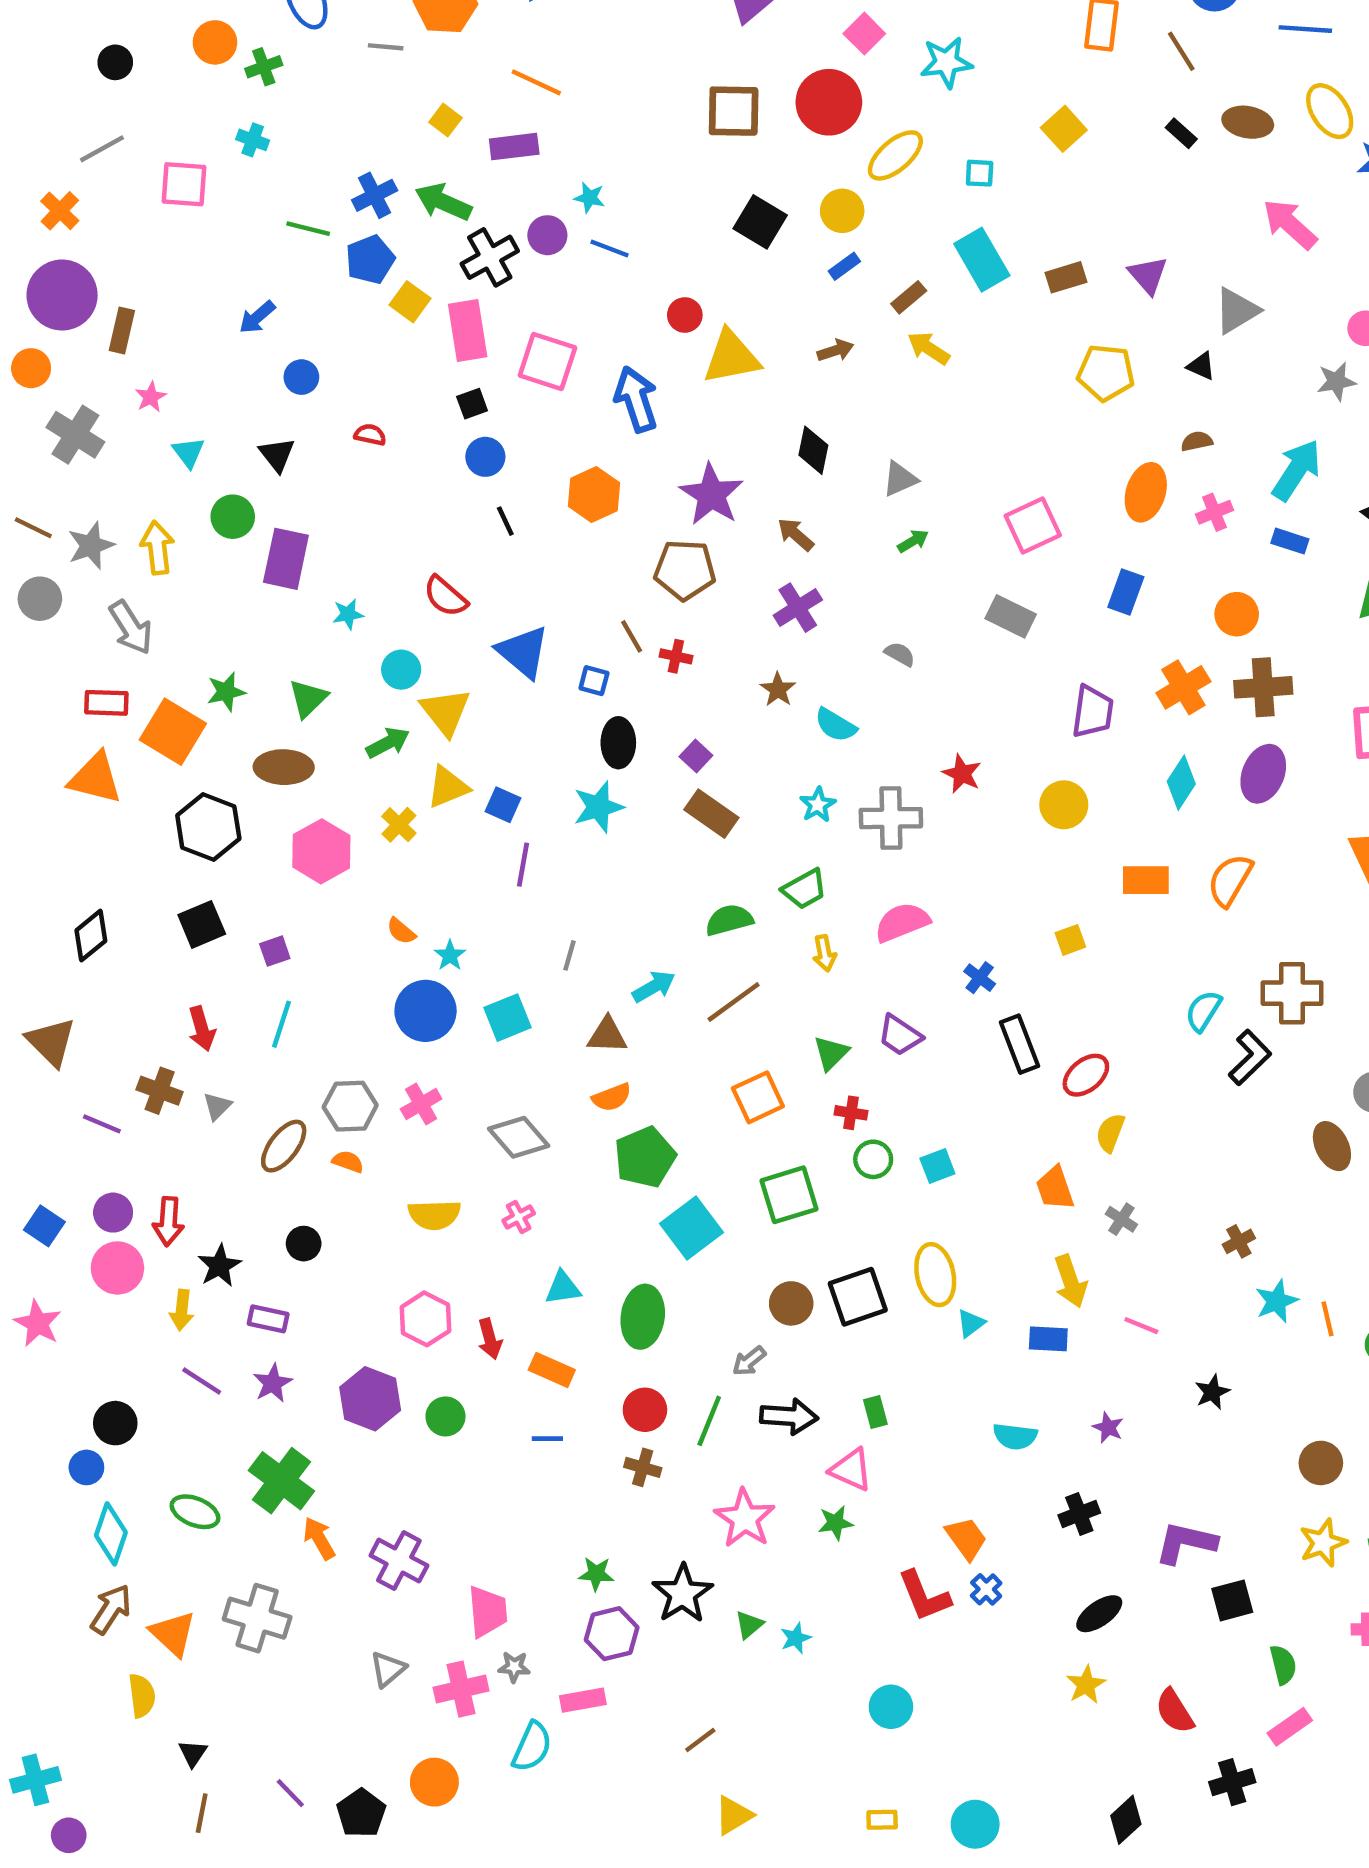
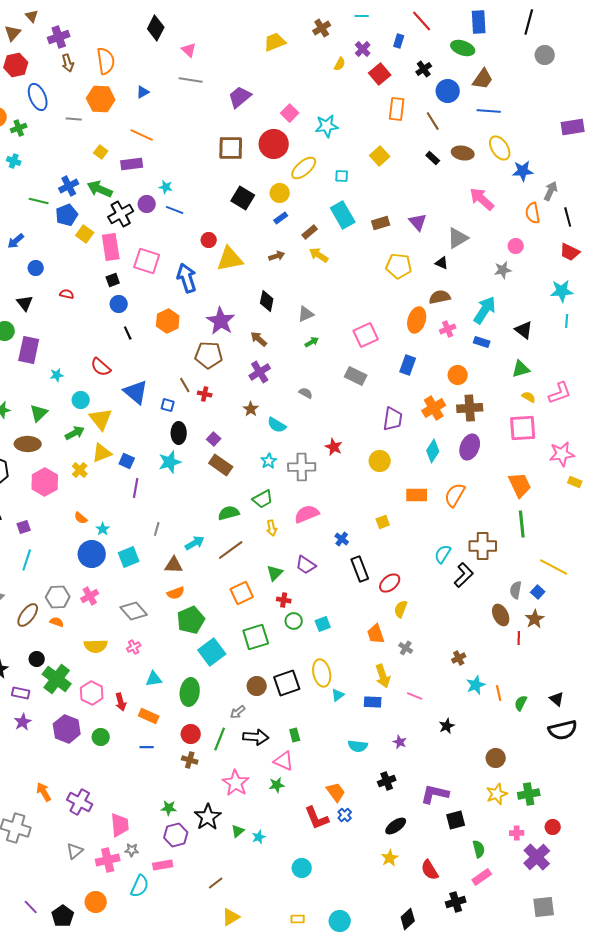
brown semicircle: (1197, 441) -> (440, 297), size x1.5
green cross: (281, 1481) -> (57, 679), moved

